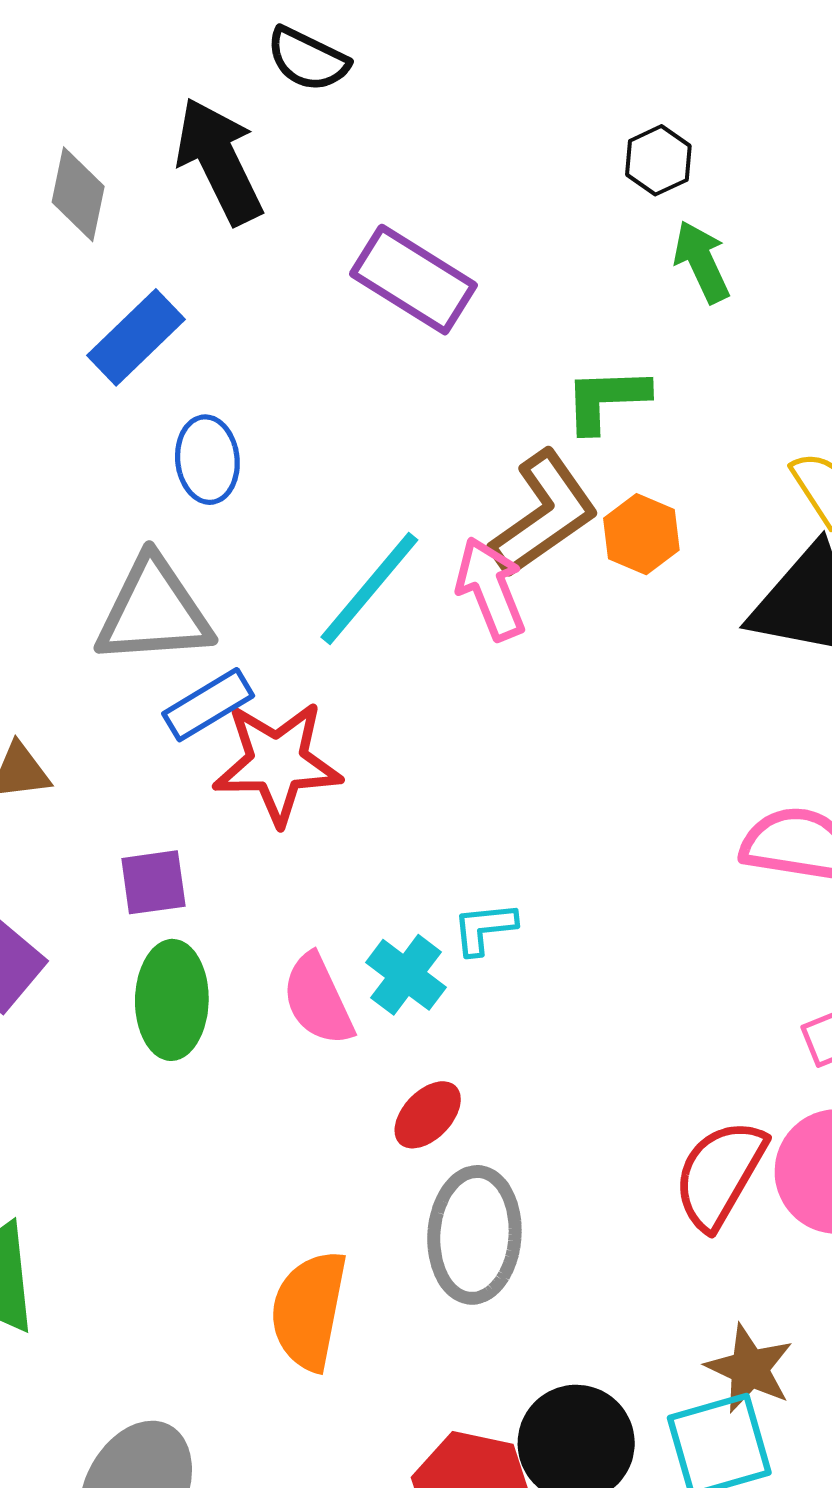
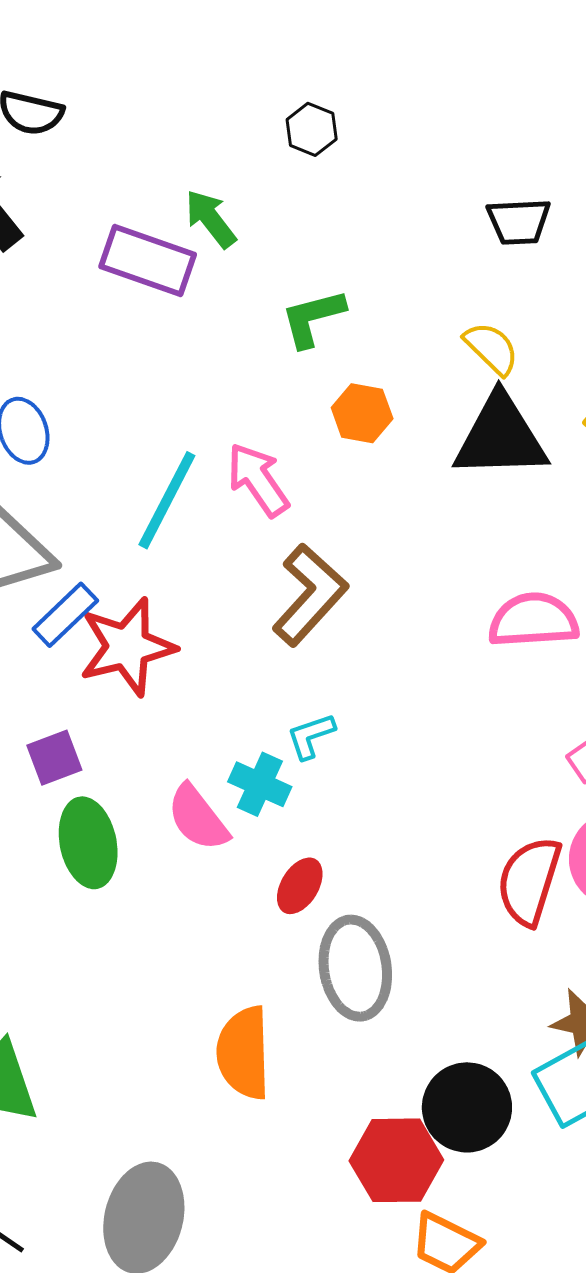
green arrow: (702, 262) -> (211, 219), moved
brown L-shape: (544, 514) -> (310, 595), moved

